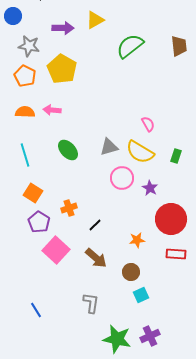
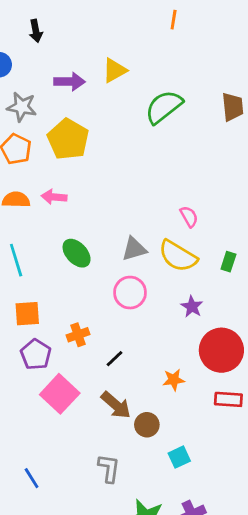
pink circle: (122, 178) -> (130, 293), moved
orange square: (33, 193) -> (27, 314), turned -36
brown circle: (131, 272) -> (147, 425), moved

